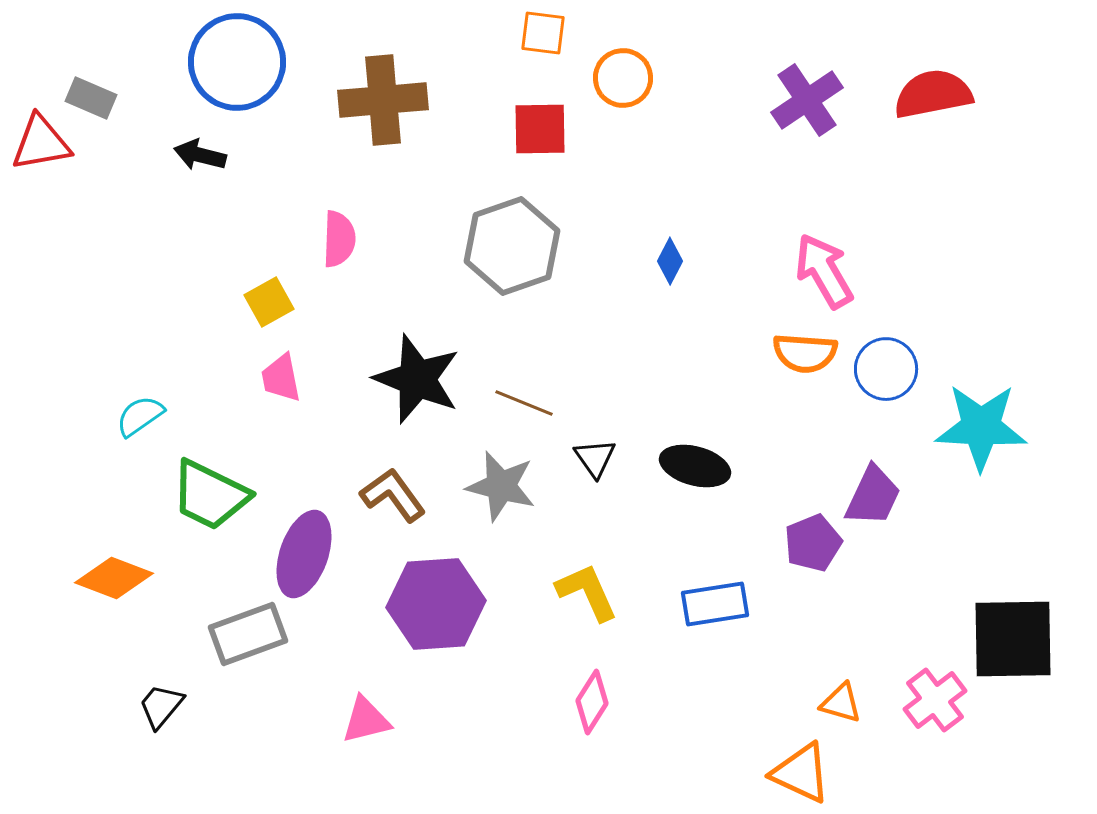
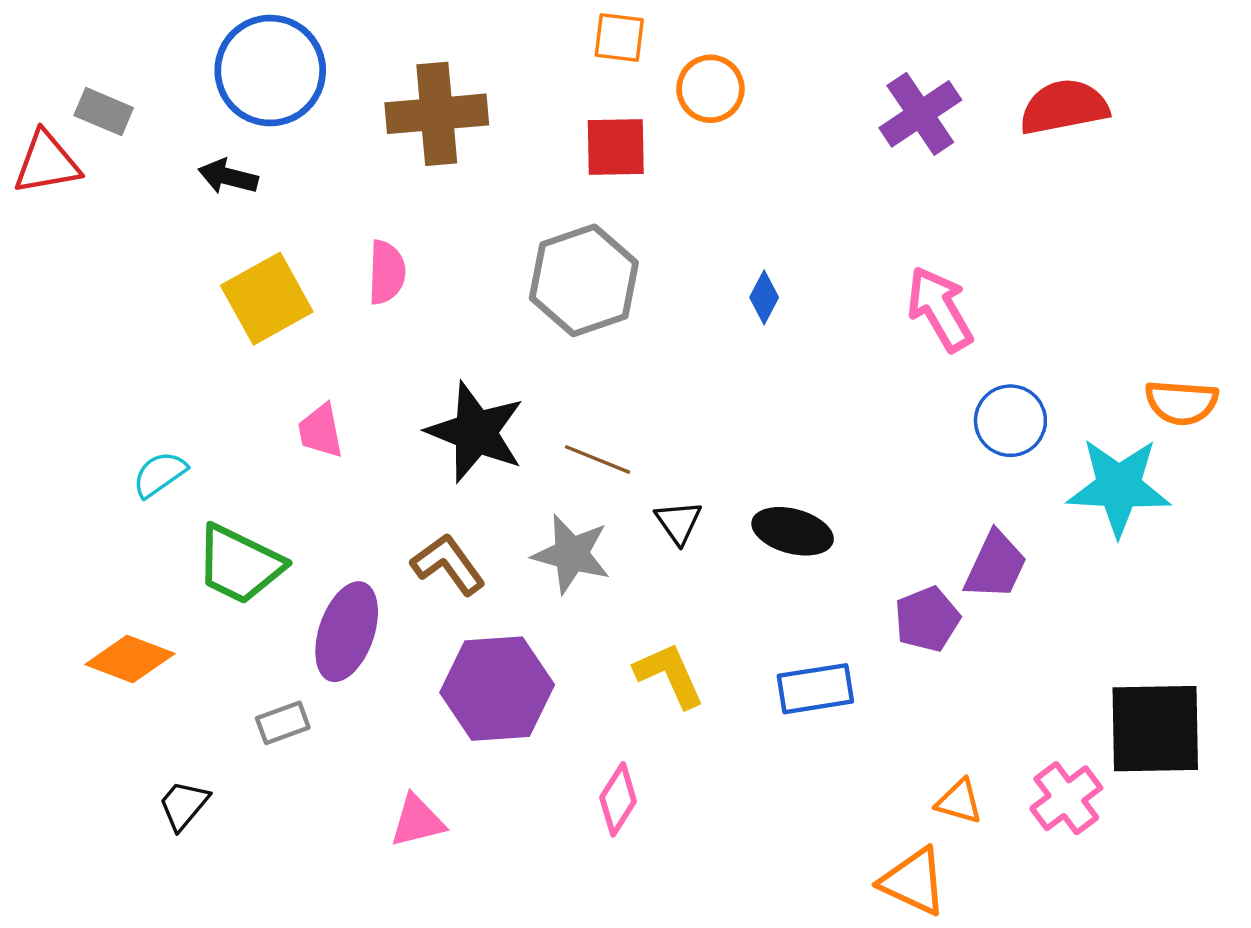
yellow square: (269, 302) -> (267, 299), moved, size x1.6
orange semicircle: (805, 353) -> (1181, 402), moved
gray rectangle: (248, 634) -> (283, 723), size x0.6
pink diamond: (592, 702) -> (618, 799), moved

